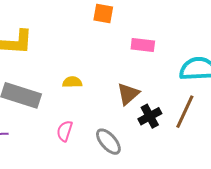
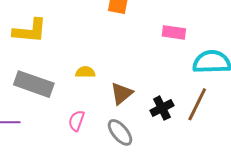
pink rectangle: (143, 45) -> (174, 32), moved
brown triangle: (128, 94) -> (121, 93), moved

